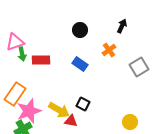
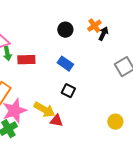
black arrow: (122, 26) -> (103, 34), moved
orange cross: (109, 50) -> (94, 26), moved
black square: (83, 104) -> (68, 91), moved

